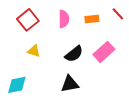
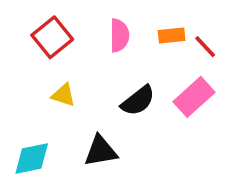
red line: (118, 14) -> (205, 47), moved
black triangle: (70, 84) -> (101, 151), moved

